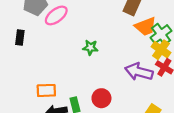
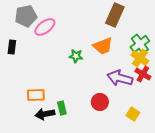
orange trapezoid: (146, 27) -> (103, 46), moved
red circle: (101, 98) -> (100, 102), moved

